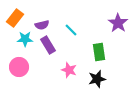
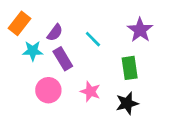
purple star: (118, 23) -> (140, 30), moved
purple semicircle: (42, 25) -> (55, 33), turned -40
pink circle: (19, 67) -> (48, 90), moved

